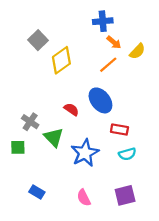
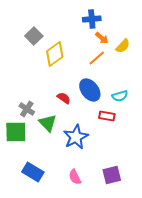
green square: (18, 147) -> (16, 132), size x1.6
cyan semicircle: (127, 154) -> (120, 96), moved
blue rectangle: (37, 192) -> (33, 172), size x1.5

